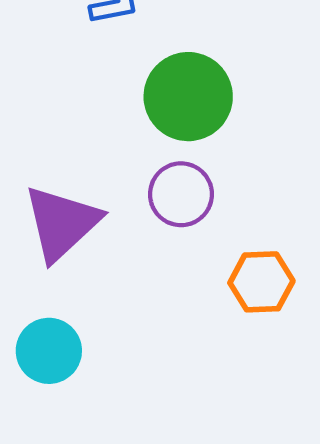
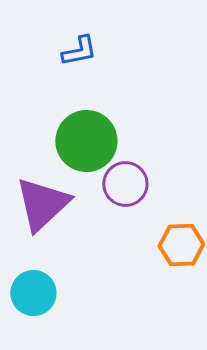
green circle: (188, 97) -> (86, 141), moved

